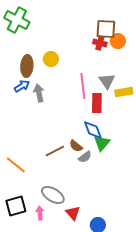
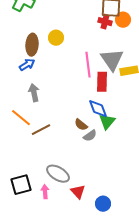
gray triangle: (107, 81) -> (112, 60), size x1.4
gray arrow: (39, 93) -> (34, 93), moved
brown line: (55, 151) -> (41, 130), moved
orange line: (16, 165) -> (21, 118), moved

